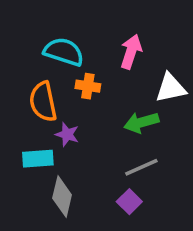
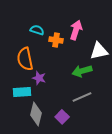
cyan semicircle: (64, 52) -> (37, 30), size x0.6
orange cross: (88, 86) -> (56, 40), moved
purple square: (129, 202) -> (62, 117), moved

